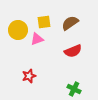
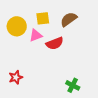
red semicircle: (73, 51) -> (55, 43), moved
red star: (29, 76) -> (16, 77), moved

